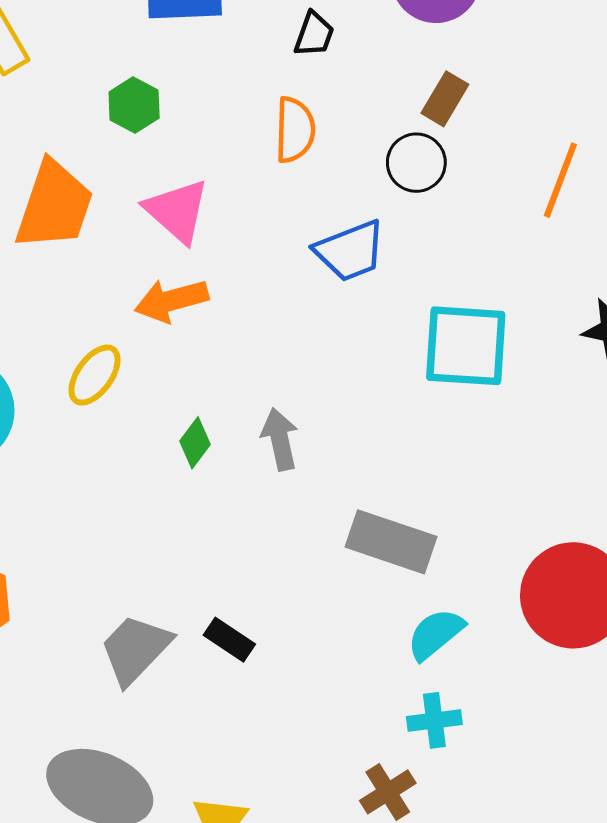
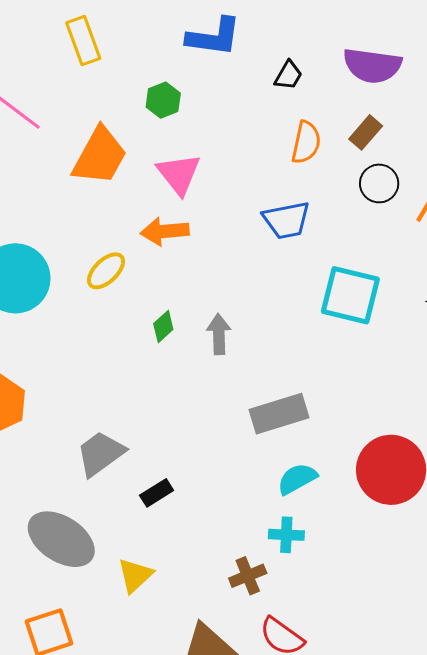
orange semicircle: (295, 130) -> (306, 142), moved
black circle: (416, 163) -> (379, 183), moved
gray rectangle: (391, 542) -> (279, 414), turned -46
black rectangle: (229, 640) -> (157, 493), moved, turned -76

